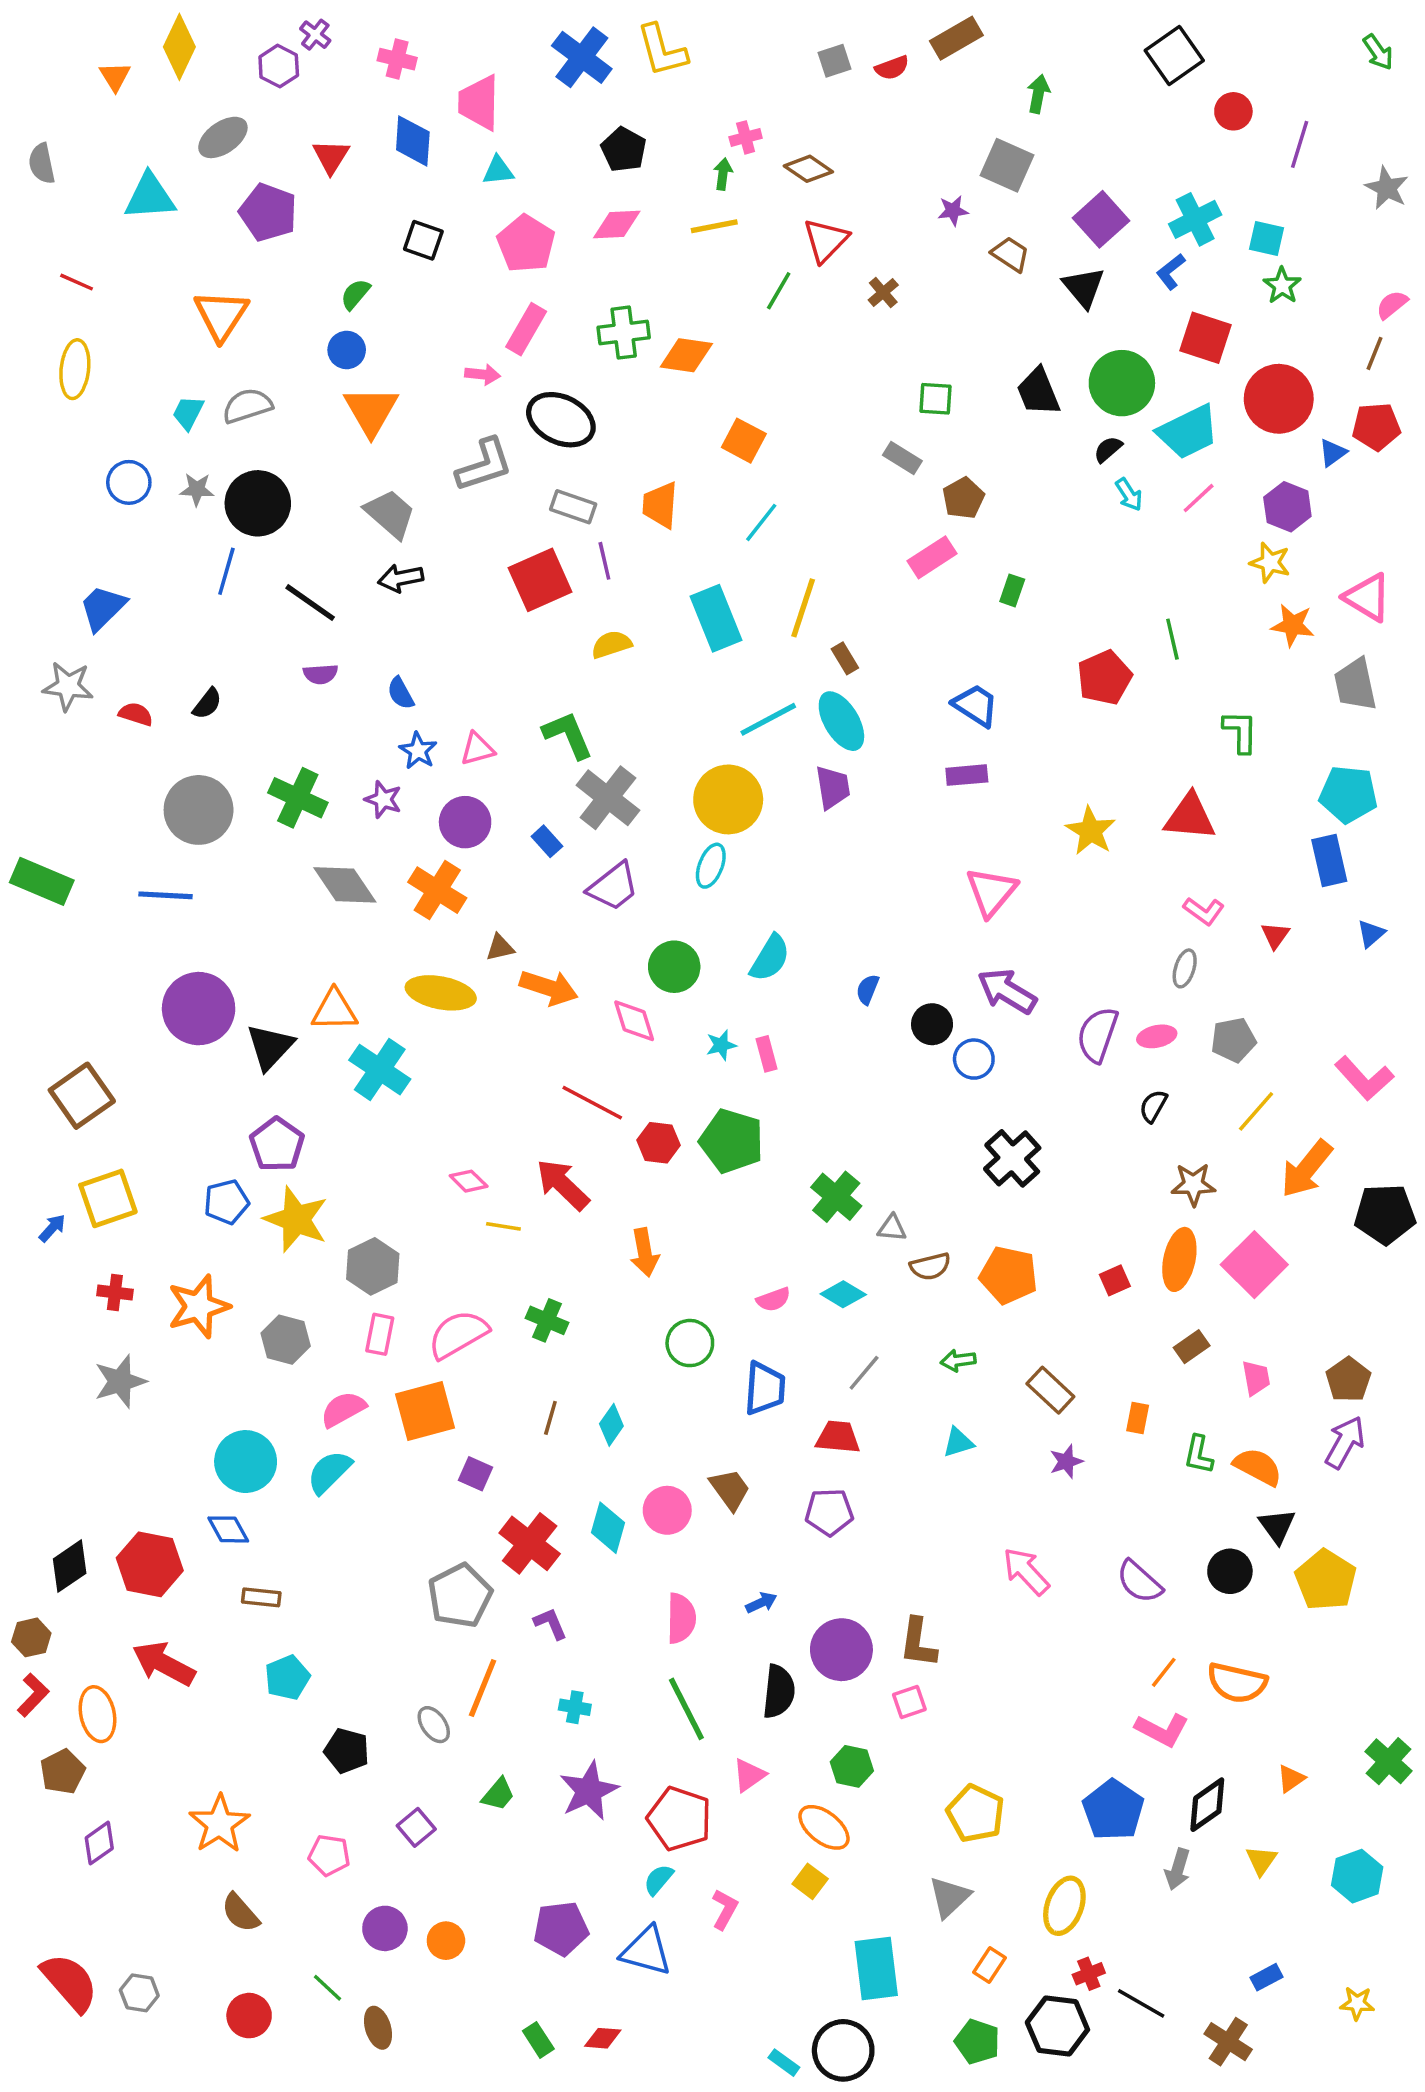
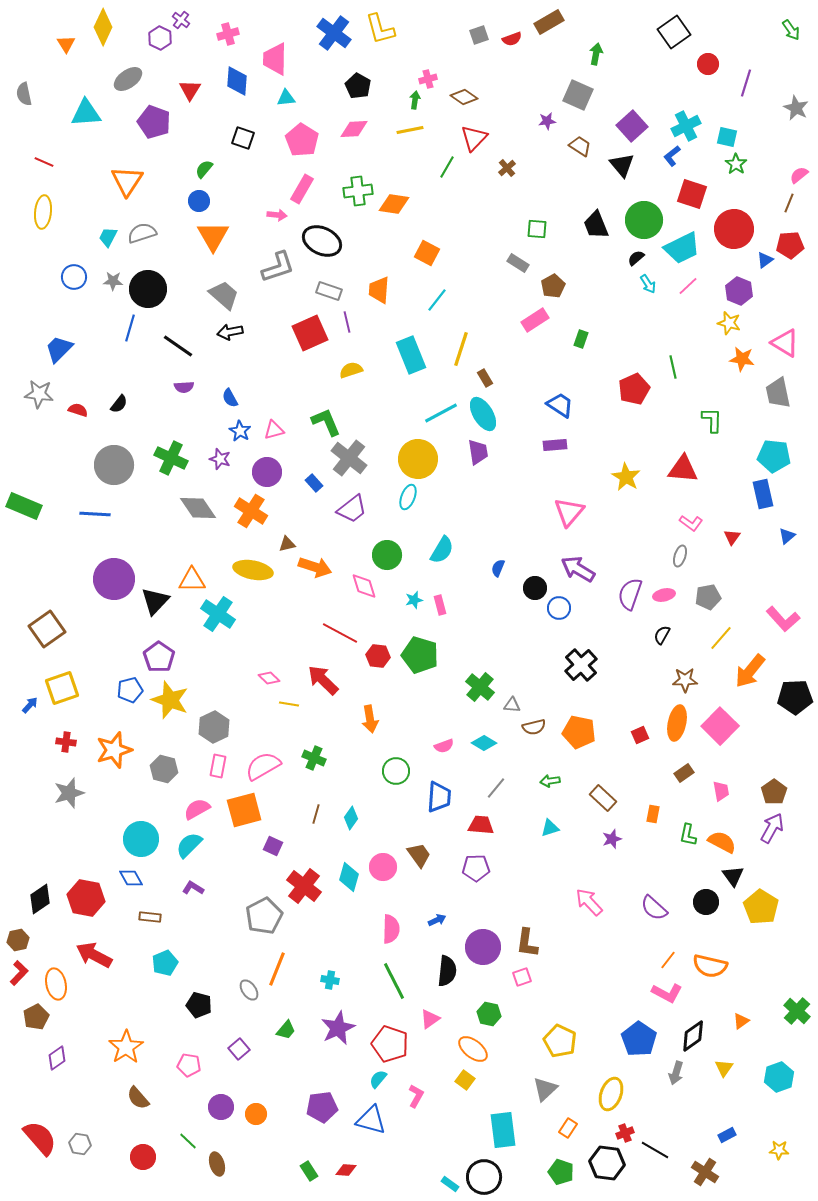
pink cross: (397, 59) -> (228, 34), turned -30
purple L-shape: (550, 1624) -> (193, 888), moved, turned -35

